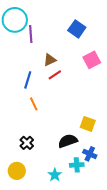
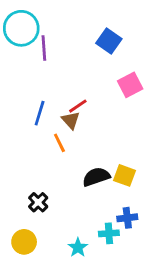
brown triangle: (50, 60) -> (71, 120), moved, turned -48
orange line: (34, 104) -> (59, 143), moved
black semicircle: (68, 141) -> (96, 177), moved
blue cross: (90, 154) -> (127, 218), turned -32

